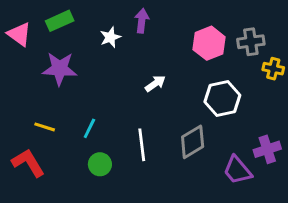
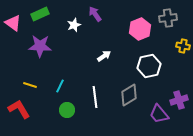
purple arrow: (142, 21) -> (95, 14), turned -42
gray cross: (251, 42) -> (168, 18), moved

